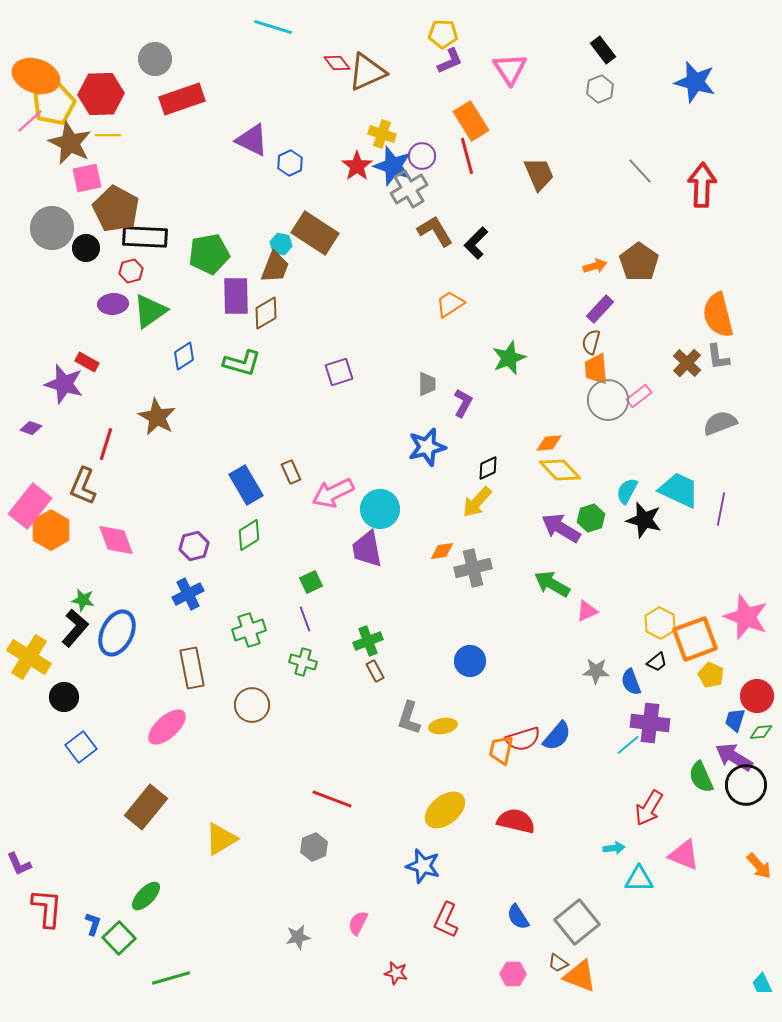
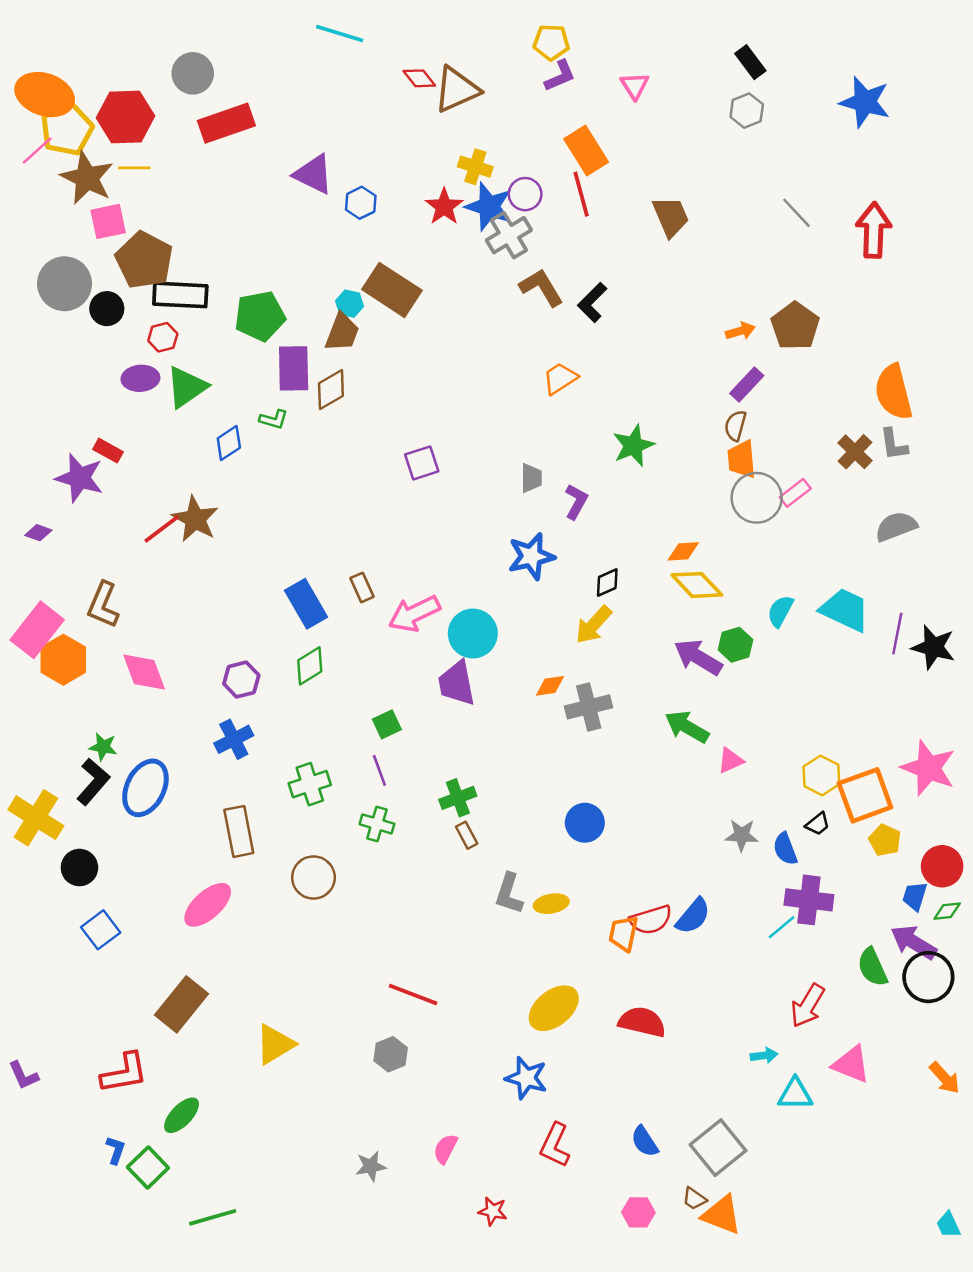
pink triangle: (510, 69) -> (635, 86), size x0.7
green L-shape: (242, 363) -> (274, 419), moved, size x0.6
red line: (106, 444) -> (162, 529), moved, turned 36
black star: (644, 520) -> (933, 647), moved
red L-shape: (47, 908) -> (124, 1073), moved, turned 75

